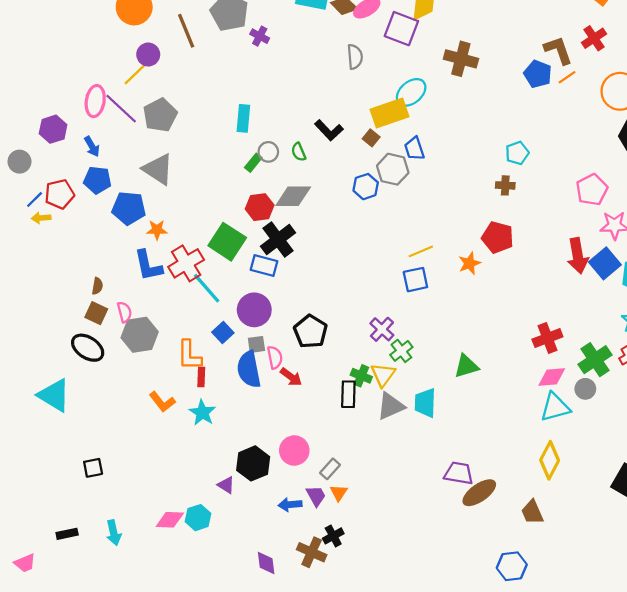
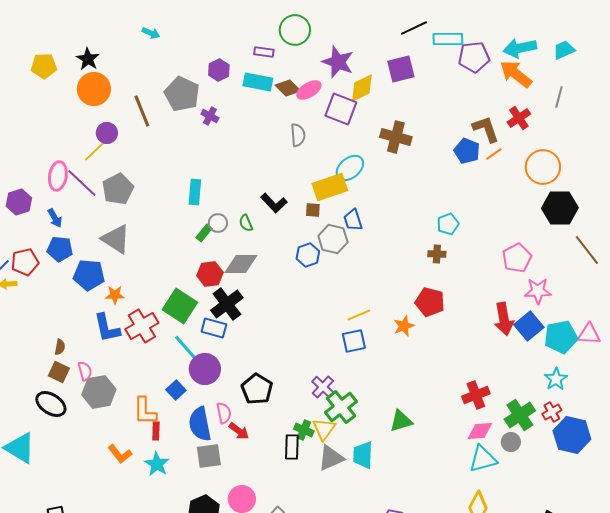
brown square: (371, 138) -> (313, 210), turned -35
cyan line: (207, 288) -> (187, 349), moved
gray square: (256, 344) -> (209, 456), moved, size x1.5
green cross: (401, 351) -> (341, 407), size x1.5

